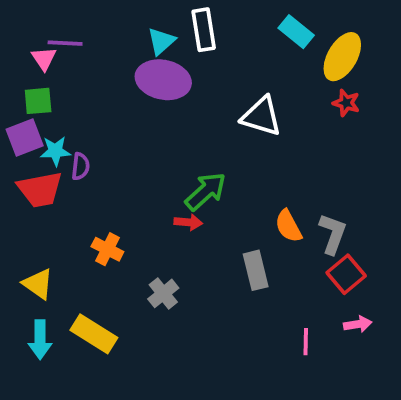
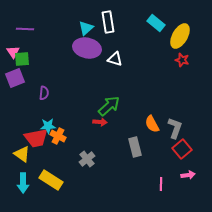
purple line: (65, 43) -> (25, 29), moved
pink triangle: (44, 59) -> (13, 52), moved
white triangle: (261, 116) -> (115, 59), moved, size x0.7
cyan star: (55, 151) -> (48, 126), moved
red trapezoid: (40, 189) -> (36, 138), moved

